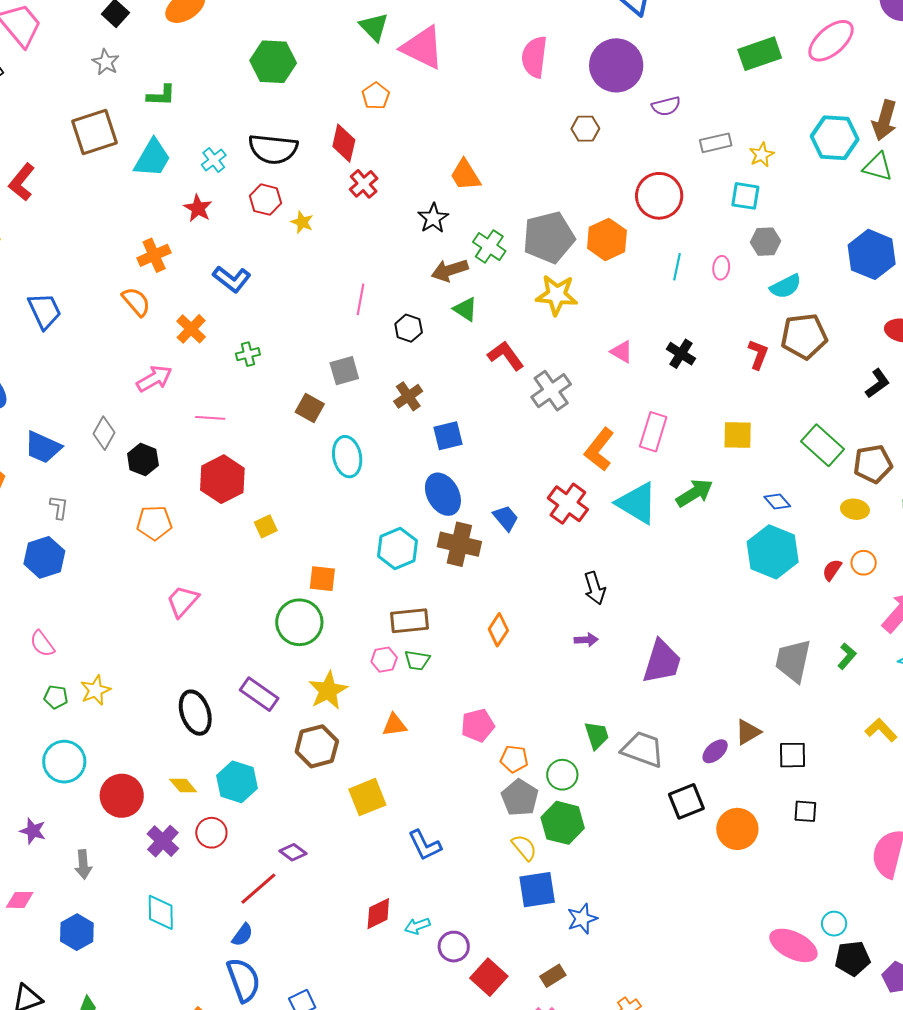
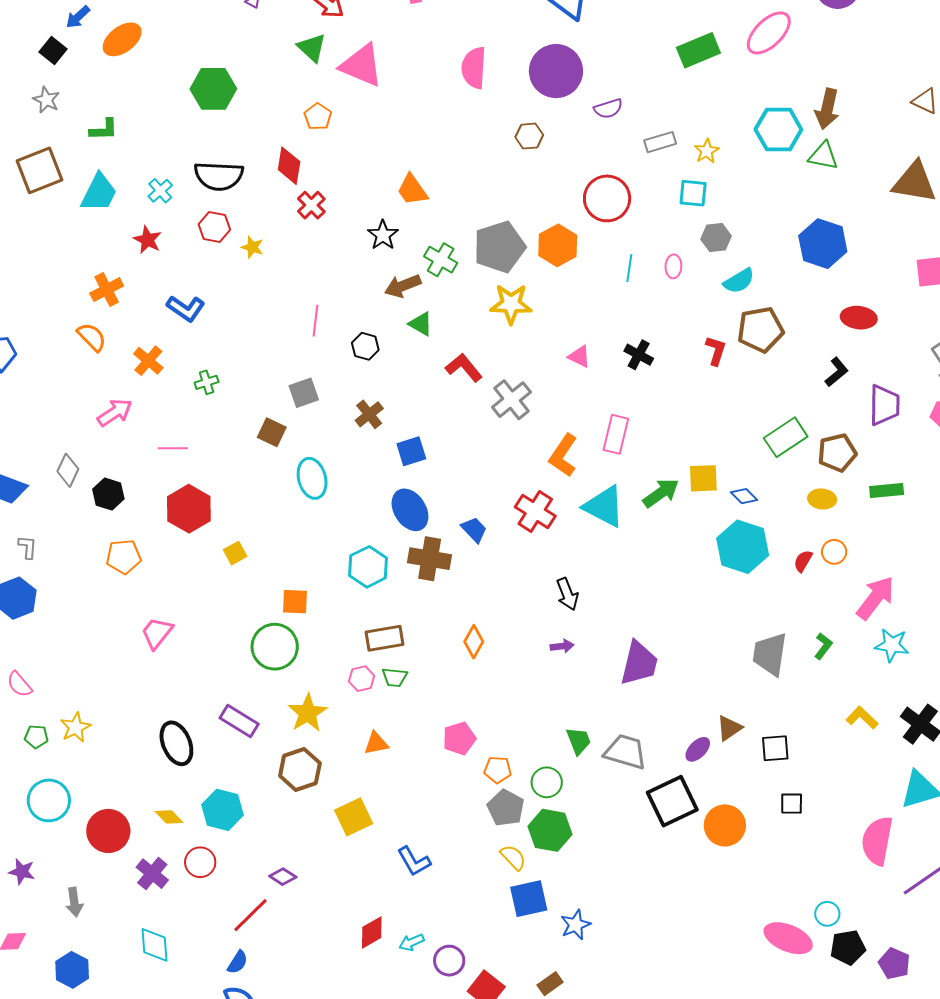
yellow square: (738, 435) -> (703, 478), moved
green rectangle: (822, 445) -> (786, 437), turned -72
black square: (686, 801) -> (672, 801), size x1.4

